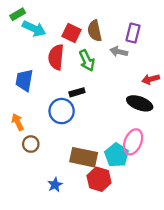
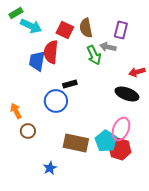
green arrow: (87, 60) -> (94, 55), moved
blue trapezoid: (24, 80) -> (37, 61), moved
red hexagon: (99, 179) -> (120, 149), moved

